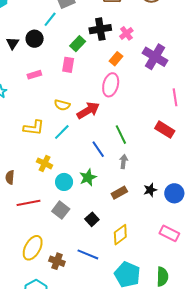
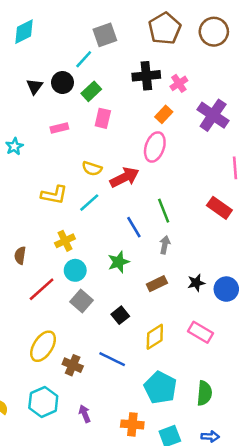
green rectangle: (78, 44) -> (91, 91), moved
yellow cross: (45, 163) -> (65, 241), turned 35
cyan circle: (64, 182) -> (75, 270), moved
red line: (29, 203) -> (42, 289), turned -35
pink rectangle: (169, 233) -> (201, 332), moved

